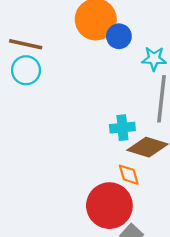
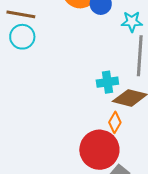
orange diamond: (129, 175) -> (115, 122), turned 50

